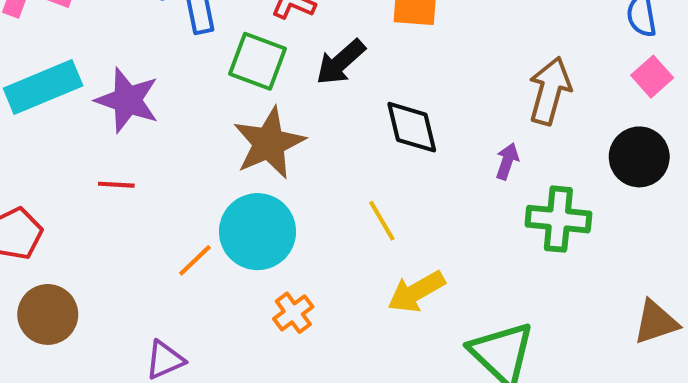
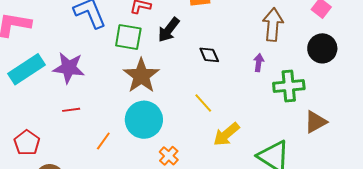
black diamond: (412, 127) -> (209, 55), size x0.7
orange line: (195, 260) -> (103, 141), moved
brown triangle: (656, 322) -> (316, 122), moved

